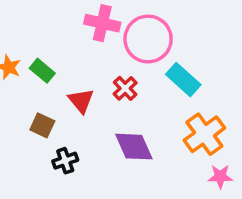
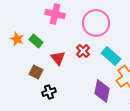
pink cross: (102, 23) -> (55, 14), moved
cyan rectangle: (183, 80) -> (111, 56), moved
purple diamond: (134, 147) -> (102, 91), moved, turned 35

